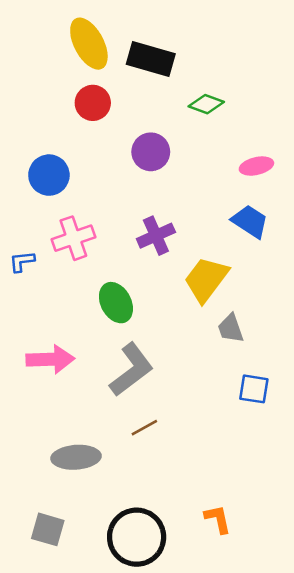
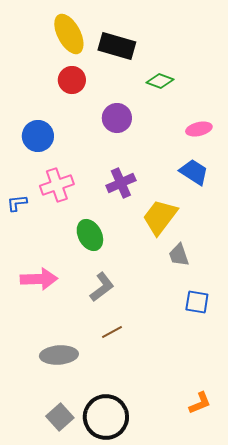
gray L-shape: (131, 370) -> (102, 287), size x0.7
orange L-shape: (218, 519) -> (200, 403), moved, turned 80
gray square: (48, 529) -> (60, 417), moved, turned 32

